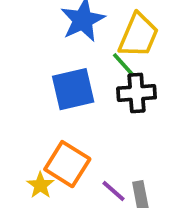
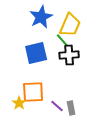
orange square: (67, 164) -> (33, 92), turned -35

